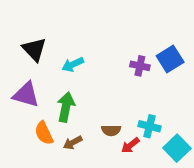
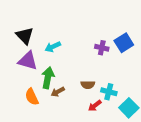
purple triangle: (26, 95) -> (28, 61), moved
brown semicircle: (111, 130) -> (88, 85), moved
brown arrow: (73, 143) -> (58, 92), moved

